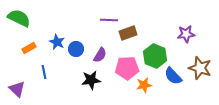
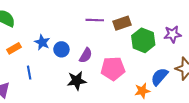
brown rectangle: (128, 33) -> (122, 23), moved
green hexagon: (155, 56) -> (143, 40), moved
blue semicircle: (173, 76) -> (159, 77), turned 84
orange star: (144, 85) -> (142, 91), moved

